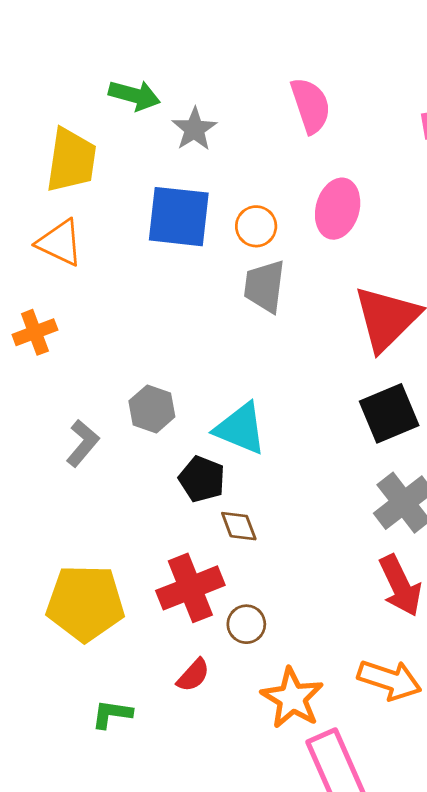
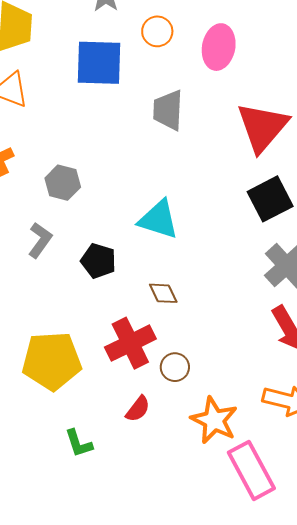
orange circle: (256, 226) -> (157, 31), moved
gray hexagon: (152, 409) -> (63, 183), moved
black pentagon: (202, 479) -> (98, 261), moved
green L-shape: (112, 714) -> (79, 443), turned -112

